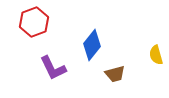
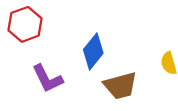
brown trapezoid: (115, 74) -> (120, 86), size x1.4

